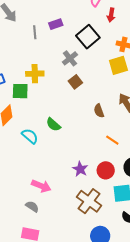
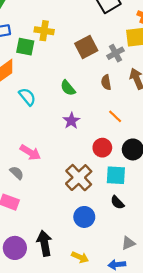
gray cross: (70, 58) -> (116, 53), moved
brown square: (75, 82) -> (86, 47), size x1.5
green semicircle: (53, 125) -> (68, 88), moved
purple star: (80, 169) -> (71, 121), moved

